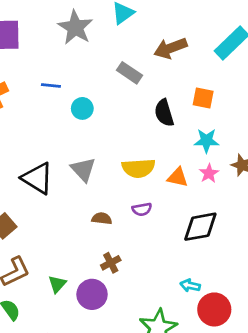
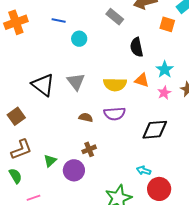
orange square: (203, 98) -> (167, 24), moved
cyan star: (206, 141) -> (165, 69), turned 30
orange triangle: (178, 177) -> (142, 80), moved
purple semicircle: (142, 209) -> (115, 114), size x1.5

